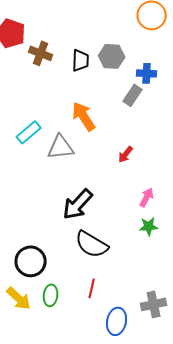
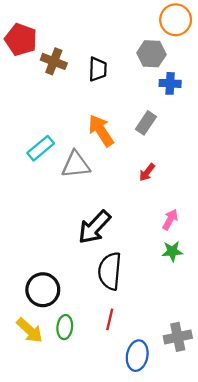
gray hexagon: (112, 56) -> (151, 54), moved
gray rectangle: (133, 95) -> (146, 123), moved
black semicircle: (92, 244) -> (110, 271), turned 64

